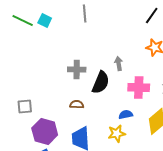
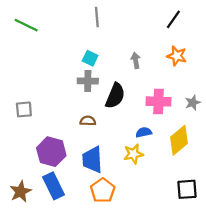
cyan square: (45, 20) -> (90, 58), moved
gray arrow: (119, 63) -> (136, 60), moved
gray square: (25, 106) -> (24, 109), moved

